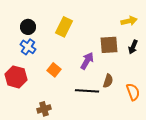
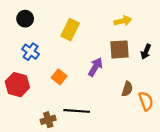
yellow arrow: (129, 21) -> (123, 21), moved
black circle: (28, 27) -> (25, 19), moved
brown semicircle: (108, 81) -> (127, 89), moved
black line: (87, 91) -> (77, 111), moved

